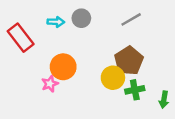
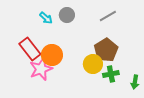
cyan arrow: (56, 22) -> (46, 18), turned 40
red rectangle: (21, 38) -> (30, 49), moved
pink star: (50, 84) -> (41, 69), size x1.6

